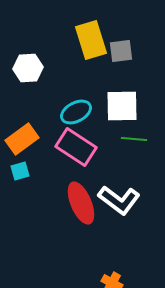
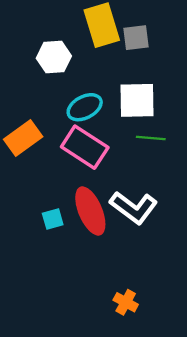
white hexagon: (28, 68) -> (54, 57), moved
cyan square: (20, 171) -> (53, 219), moved

